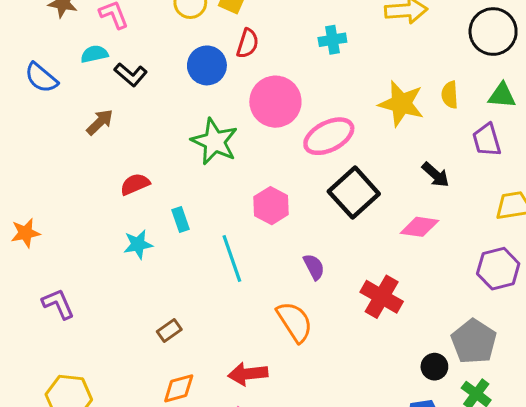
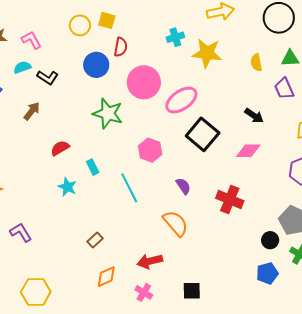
yellow star: (401, 104) -> (207, 53), moved
cyan star: (138, 244) -> (67, 187), turned -30

